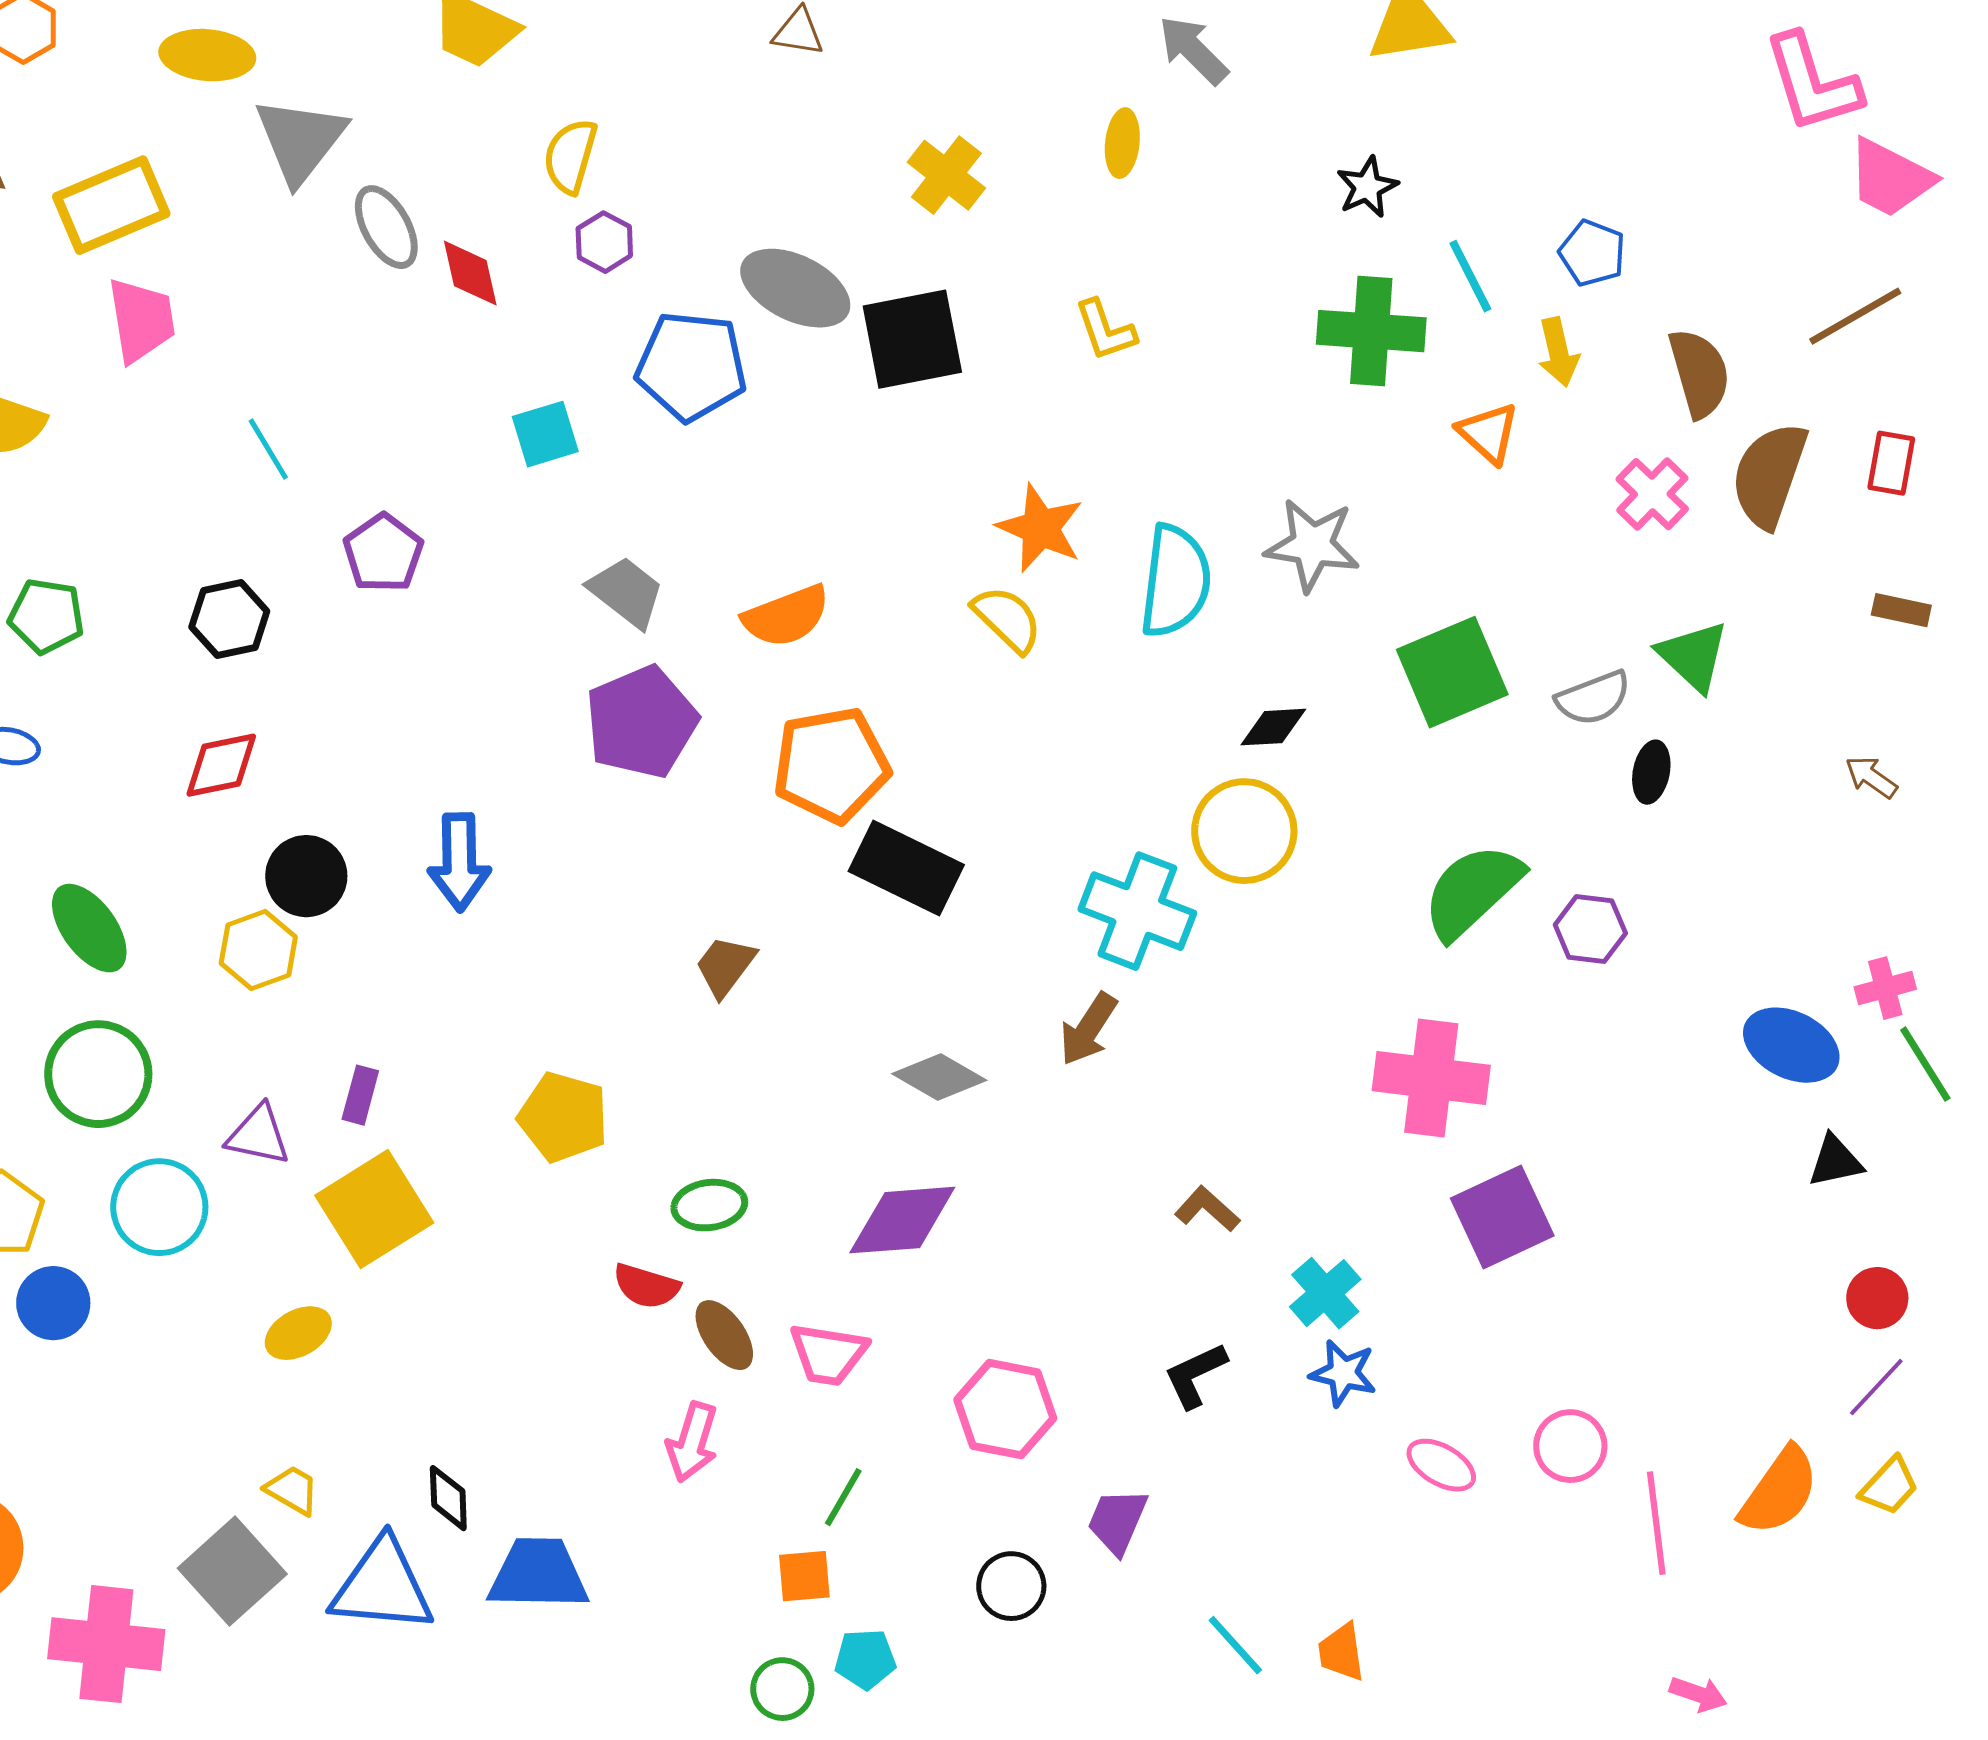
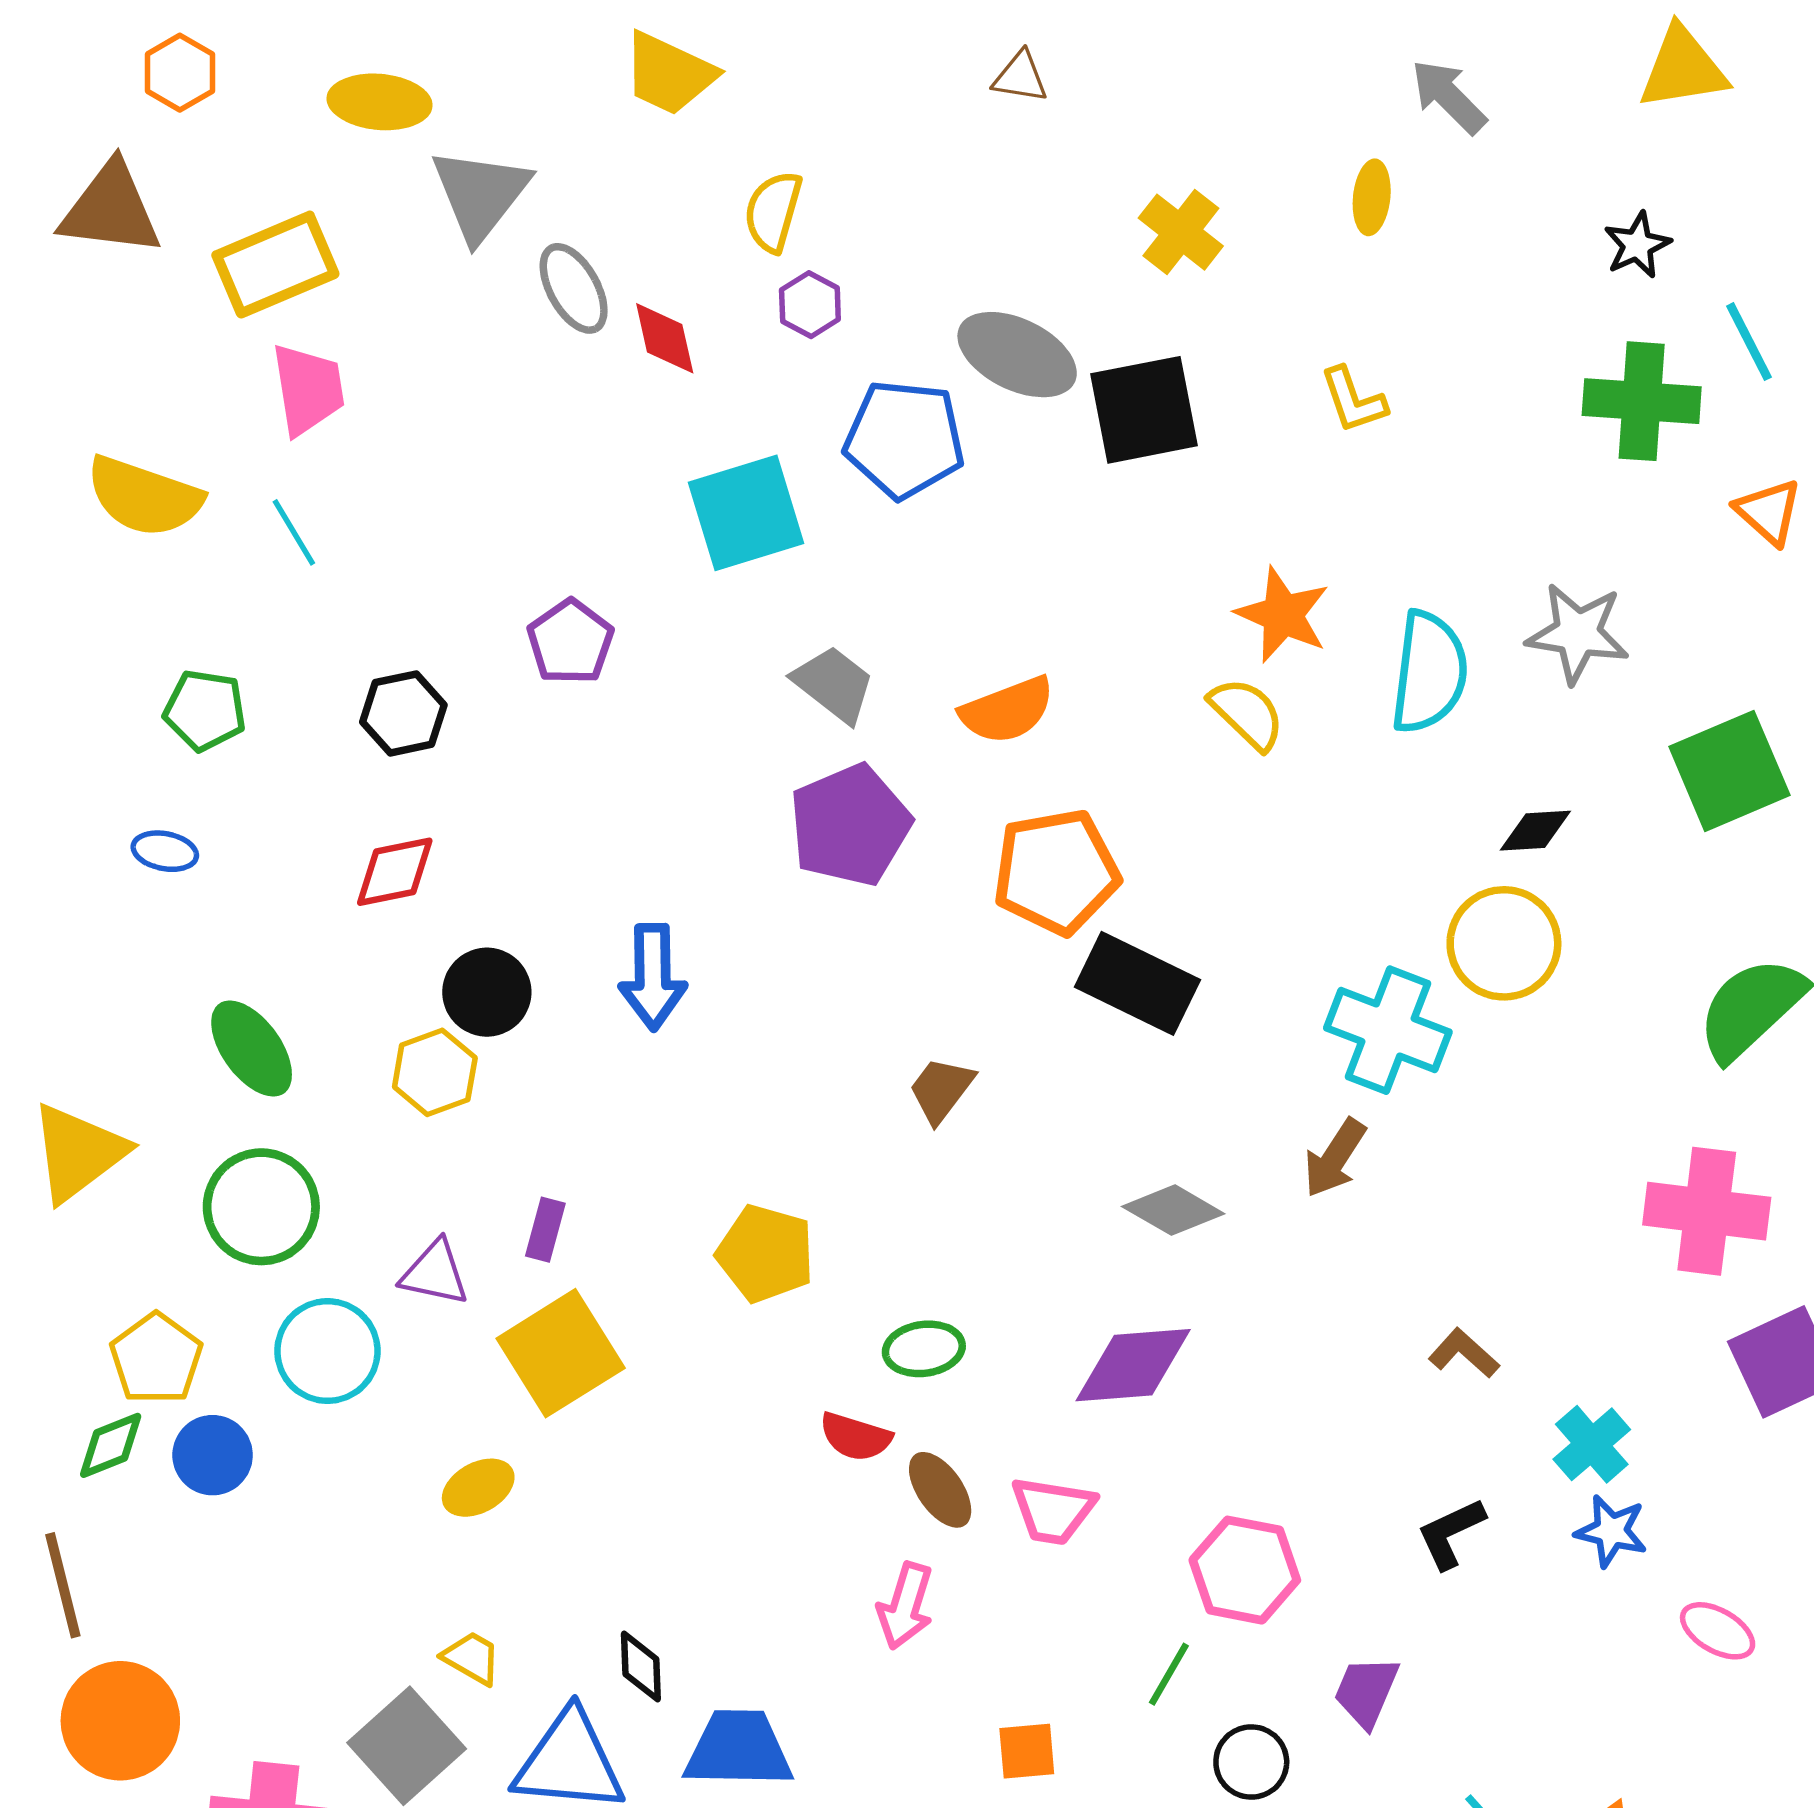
cyan square: (545, 434) -> (746, 513), size x1.6
cyan line: (268, 449) -> (294, 532), moved
green line: (843, 1497) -> (1169, 1674), moved

